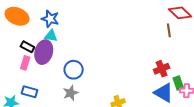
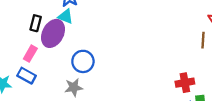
black rectangle: (27, 47) -> (36, 23), turned 64
pink rectangle: (25, 63) -> (30, 54), moved

